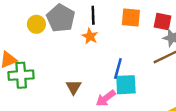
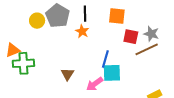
red square: (163, 22) -> (131, 37), moved

